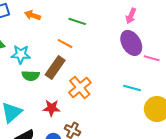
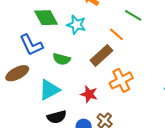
cyan star: (21, 54) -> (76, 25), moved
green semicircle: (31, 76) -> (62, 59), moved

